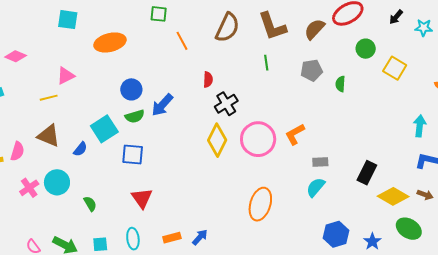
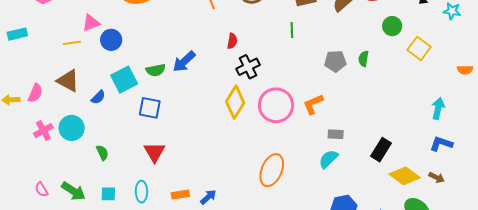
gray pentagon: (312, 70) -> (335, 61), moved
blue circle: (131, 89) -> (111, 40), moved

